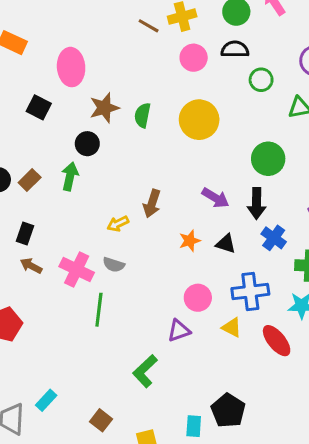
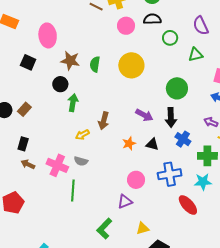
brown star: (104, 108) -> (70, 61), turned 30
green arrow: (70, 176) -> (73, 103), moved
yellow triangle: (232, 327) -> (143, 228), moved, turned -40

